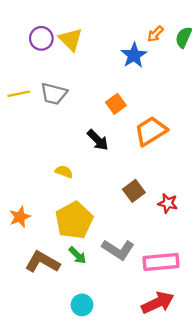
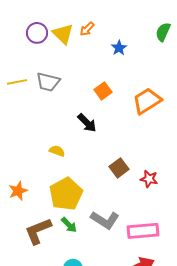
orange arrow: (155, 34) -> (87, 29), moved
blue star: (134, 55) -> (119, 48), size x0.7
orange trapezoid: (151, 131) -> (147, 101), moved
brown L-shape: (42, 262) -> (38, 231), turned -52

